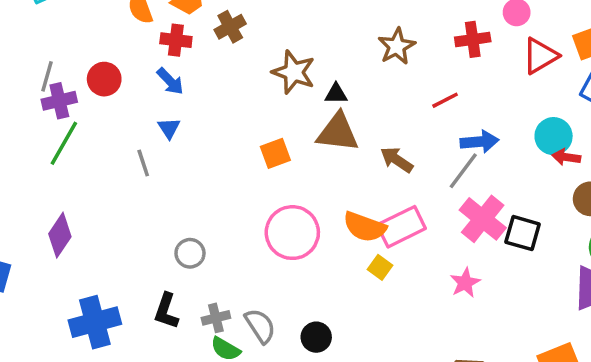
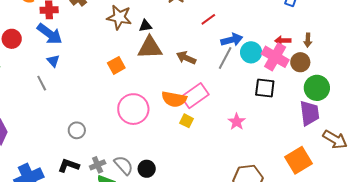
blue arrow: (170, 81) -> (50, 34), size x1.5
cyan circle: (554, 136) -> (251, 52), moved
pink cross: (483, 219) -> (275, 57), moved
black L-shape: (166, 311) -> (69, 166), turned 100
black circle: (316, 337) -> (147, 169), moved

